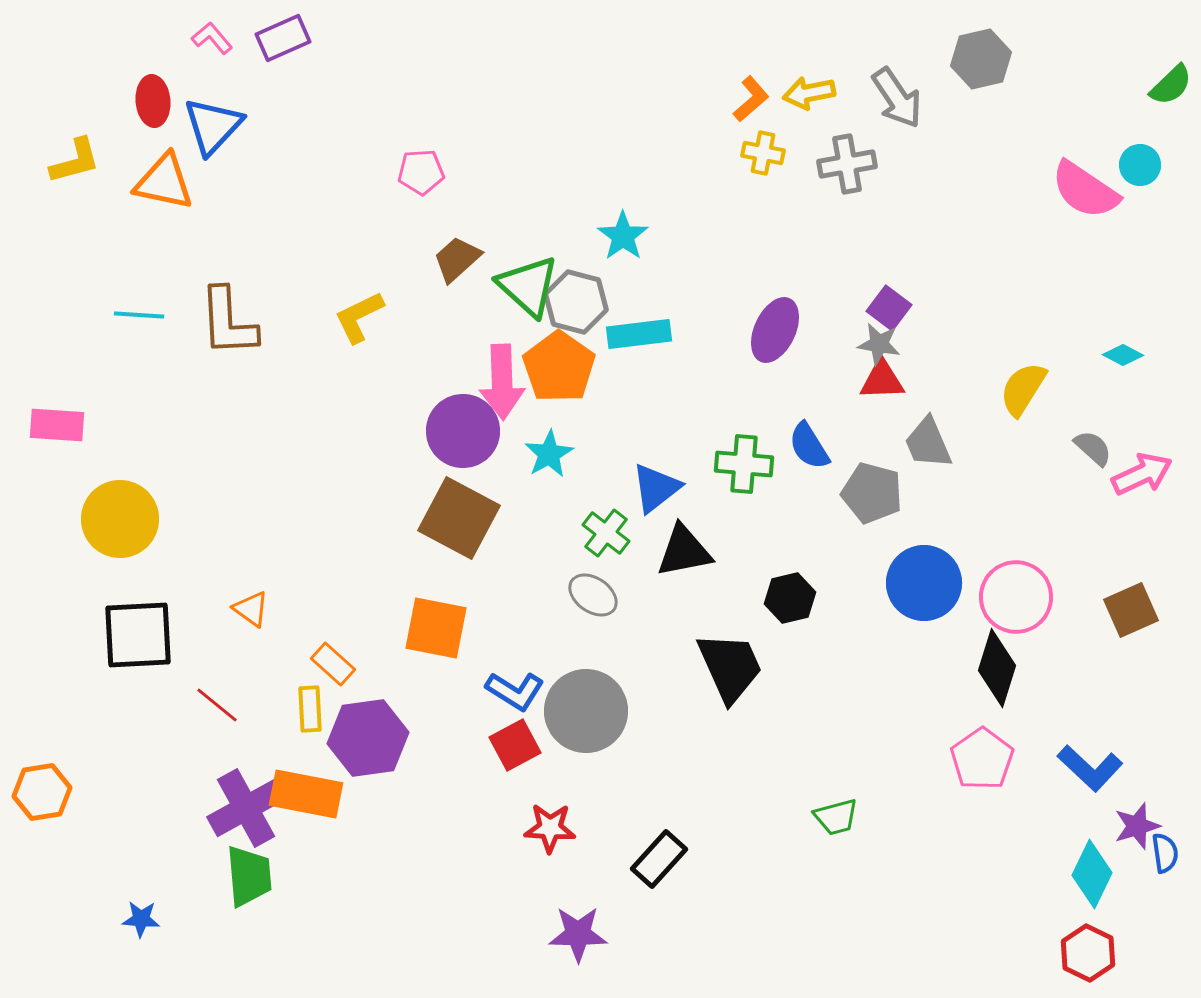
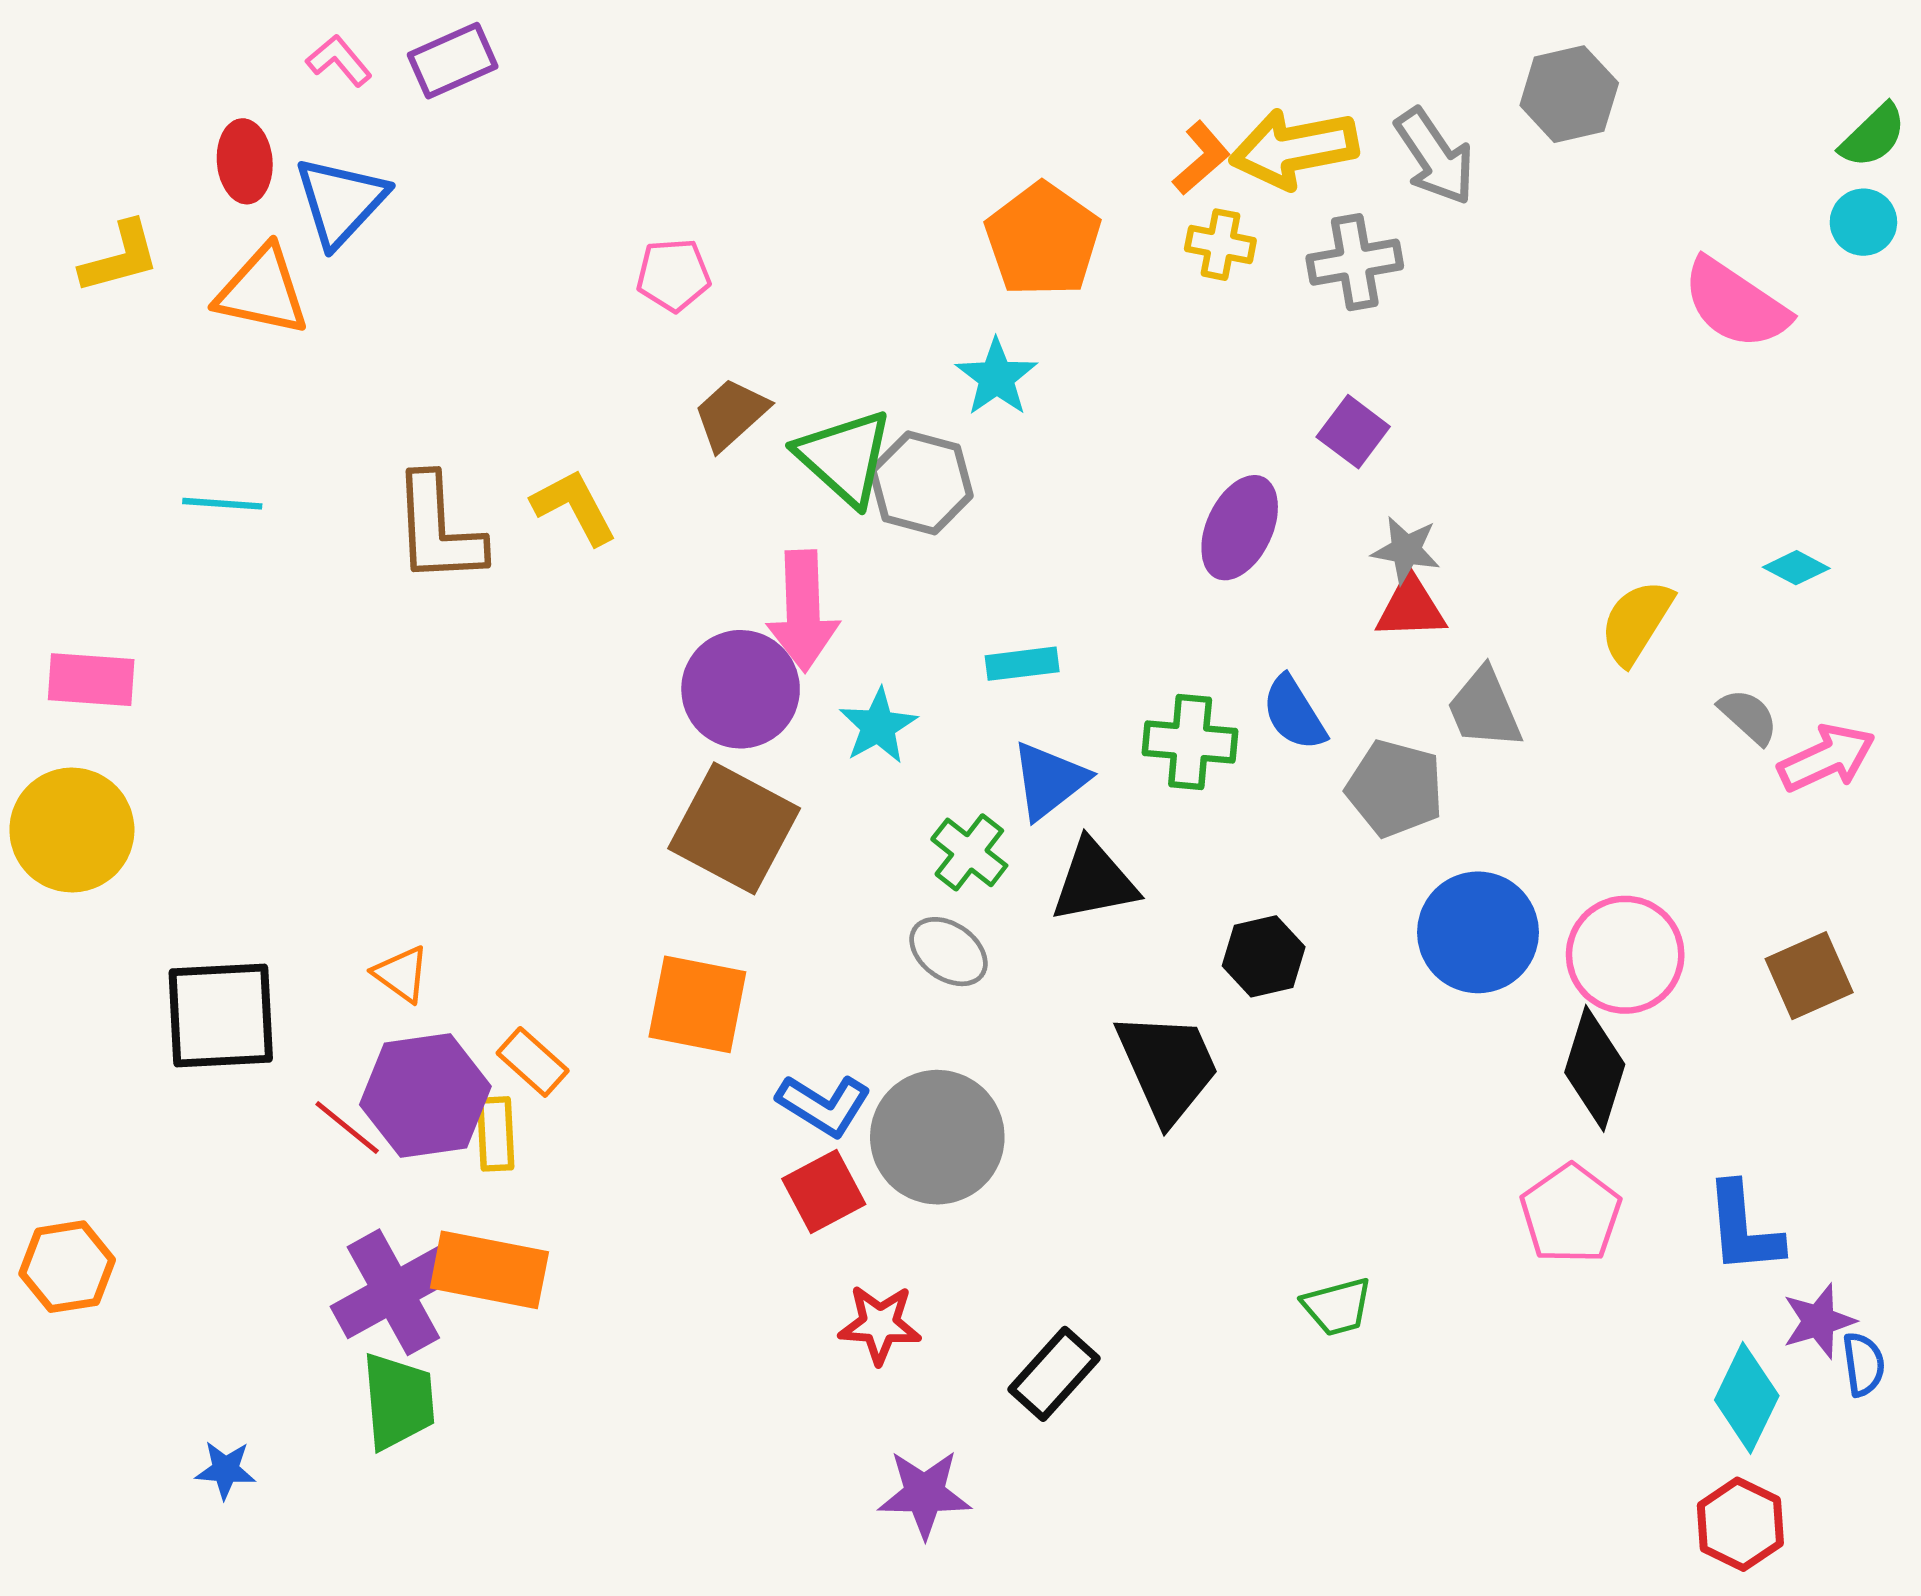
yellow arrow: (809, 93) -> (1294, 149), size x1.5
cyan circle: (1140, 165) -> (1863, 222), moved
purple square: (889, 308) -> (1353, 432), moved
yellow L-shape: (359, 317) -> (574, 507), turned 88
brown L-shape: (228, 322) -> (438, 529), moved
cyan rectangle: (639, 334) -> (1022, 664), moved, size x0.7
orange pentagon: (559, 367) -> (1043, 240), moved
yellow circle: (120, 519) -> (72, 830), moved
purple hexagon: (368, 738) -> (425, 1096), moved
blue L-shape: (1090, 768) -> (1744, 1228), turned 42

